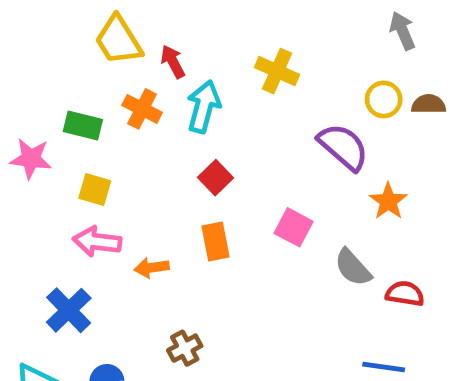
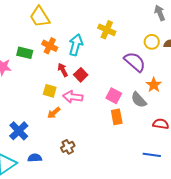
red arrow: (173, 62) -> (63, 70), moved
yellow square: (95, 189) -> (50, 91), moved
pink arrow: (97, 242) -> (73, 97), moved
orange rectangle: (215, 242) -> (117, 117), moved
orange arrow: (152, 268) -> (54, 113), turned -32
gray semicircle: (353, 268) -> (139, 100), moved

